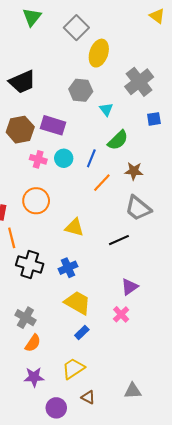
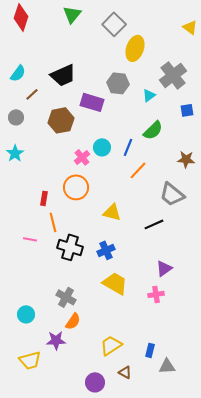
yellow triangle: (157, 16) -> (190, 27), moved
cyan triangle: (106, 109) -> (149, 95), moved, turned 32
purple rectangle: (53, 125) -> (92, 102), moved
pink cross: (38, 159) -> (82, 157), moved, turned 35
brown star: (134, 171) -> (186, 159), moved
pink cross: (121, 314) -> (156, 294), turned 35
blue rectangle: (82, 332) -> (150, 350), moved, turned -32
purple star: (34, 377) -> (56, 340), moved

